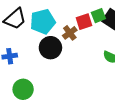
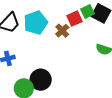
black circle: (50, 48) -> (41, 80), moved

